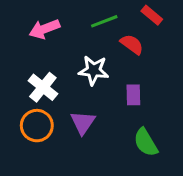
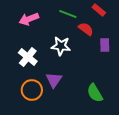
green line: (104, 21) -> (68, 14), turned 42
purple rectangle: (133, 95) -> (105, 45), moved
orange circle: (37, 126) -> (32, 90), moved

